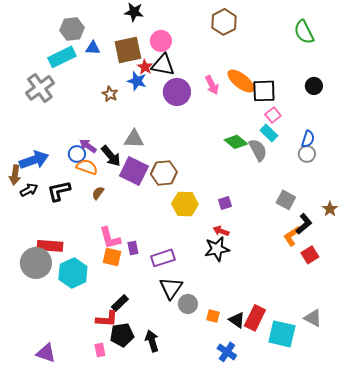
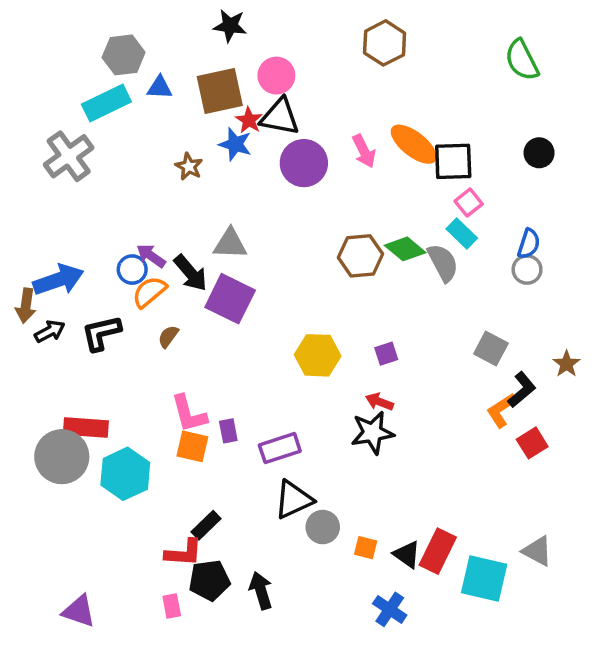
orange semicircle: (87, 167) -> (149, 292), turned -60
brown hexagon: (164, 173) -> (361, 256), moved
black triangle: (171, 288) -> (294, 500), turned 30

